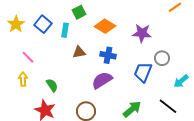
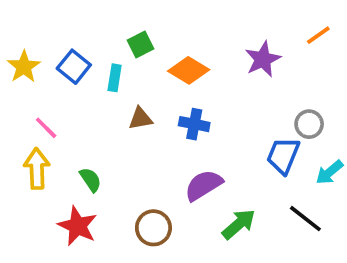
purple star: (142, 33) -> (263, 59), moved, turned -30
gray circle: (162, 58) -> (309, 124), moved
blue trapezoid: (143, 72) -> (283, 156), moved
yellow arrow: (23, 79) -> (37, 169), size x1.5
purple semicircle: (102, 80) -> (203, 185), moved

